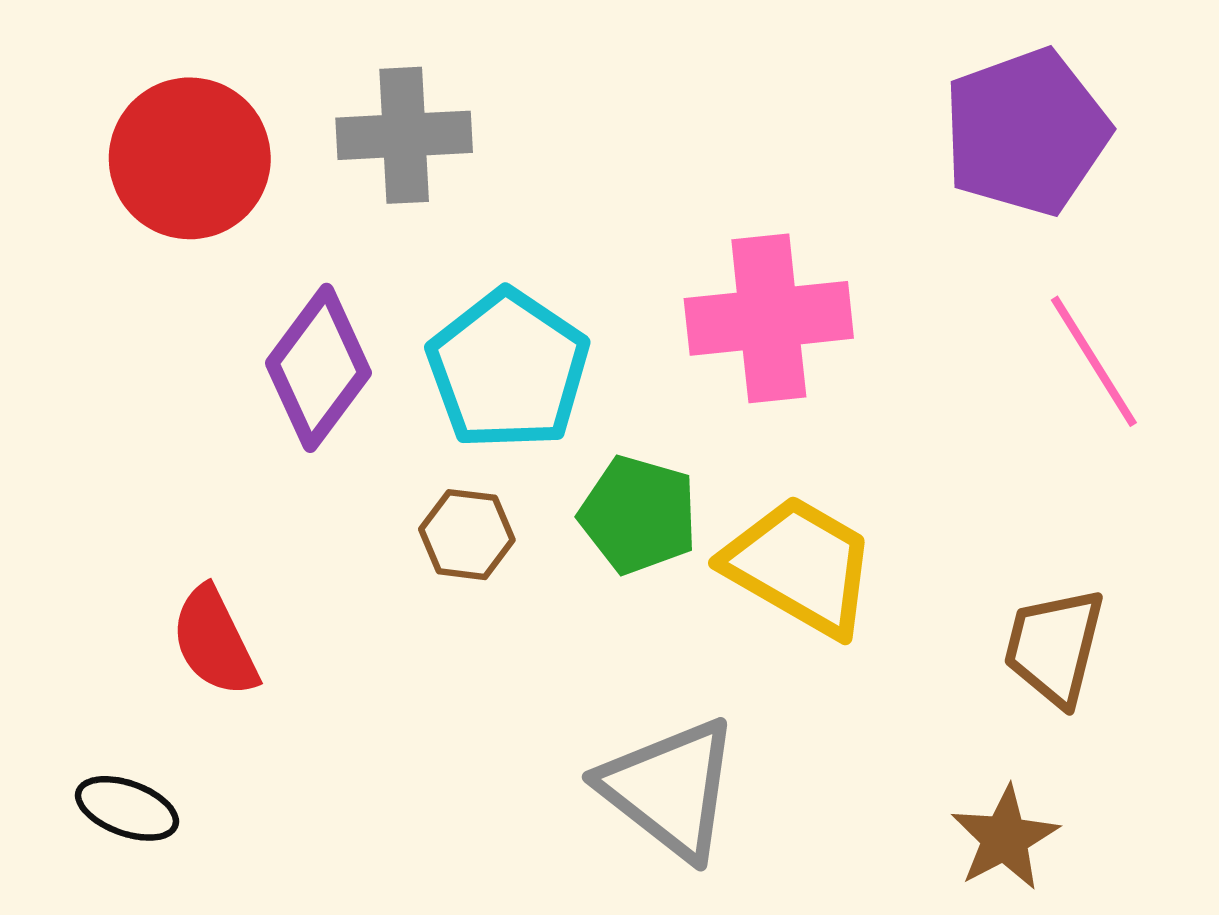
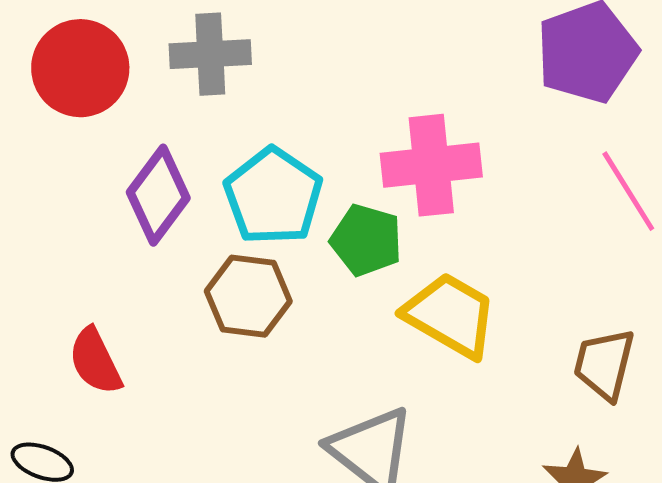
green pentagon: (638, 515) -> (366, 240), moved
brown hexagon: (467, 535) -> (248, 296), size x1.5

